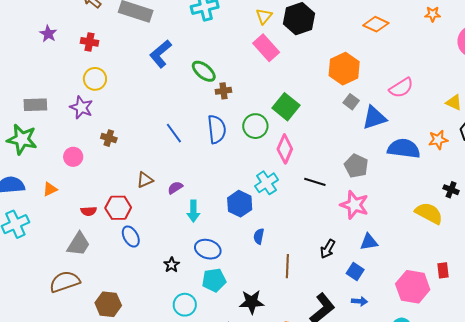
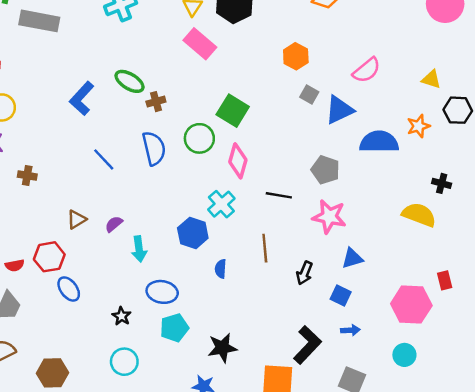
blue L-shape: (161, 54) -> (82, 98), moved
orange hexagon: (344, 69) -> (296, 56), size x0.7
brown line: (287, 266) -> (265, 248), moved
cyan circle: (185, 305) -> (124, 362), moved

